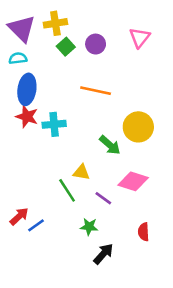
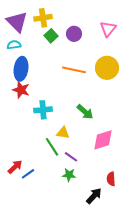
cyan cross: (54, 124) -> (43, 110), moved
yellow circle: (138, 127) -> (107, 68), moved
pink diamond: (133, 181) -> (103, 140), turned -35
purple line: (103, 198) -> (71, 157), moved
black arrow: (103, 254) -> (94, 196), moved

